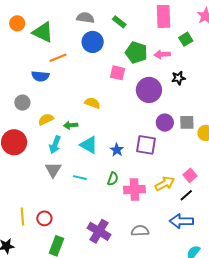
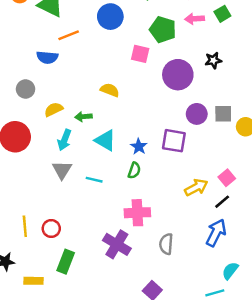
pink arrow: (162, 54) -> (195, 19), moved
green semicircle: (113, 179) -> (134, 170), moved
pink cross: (134, 190) -> (137, 213), moved
blue arrow: (181, 221) -> (216, 233), turned 115
gray semicircle: (140, 231) -> (166, 244), turned -84

